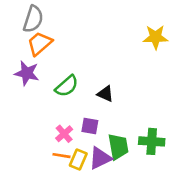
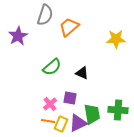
gray semicircle: (33, 19) -> (45, 15), moved
yellow star: (156, 37) -> (116, 39), moved
orange trapezoid: (40, 44) -> (69, 27), moved
purple star: (27, 73) -> (18, 36), moved, turned 30

